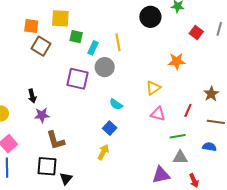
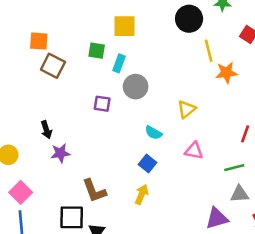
yellow square: (60, 18) -> (125, 26), moved
yellow line: (118, 42) -> (209, 51), moved
purple square: (77, 79) -> (102, 104), size x0.6
yellow triangle: (153, 88) -> (186, 109), moved
pink triangle: (158, 114) -> (194, 151), moved
brown L-shape: (55, 140) -> (94, 191), moved

